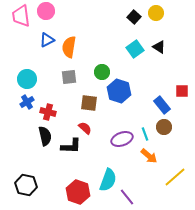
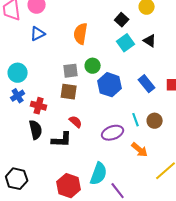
black square: (134, 17) -> (122, 20), moved
orange semicircle: (69, 47) -> (81, 34), moved
gray square: (69, 77) -> (71, 71), moved
brown square: (89, 103) -> (69, 92), moved
blue rectangle: (162, 105) -> (147, 84), moved
cyan line: (145, 134) -> (136, 120), moved

